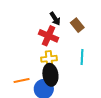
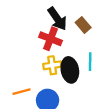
black arrow: (55, 19) -> (57, 19), size x1.5
black ellipse: (50, 75) -> (70, 70), moved

